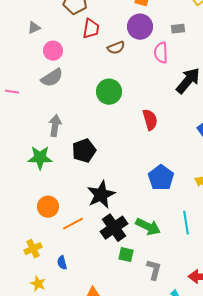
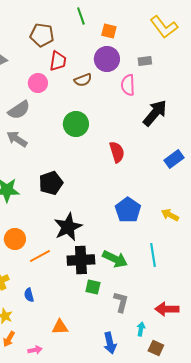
pink circle: (53, 51) -> (38, 83), moved
gray arrow: (55, 126) -> (17, 139), moved, turned -65
black cross: (114, 228) -> (81, 260), turned 32

